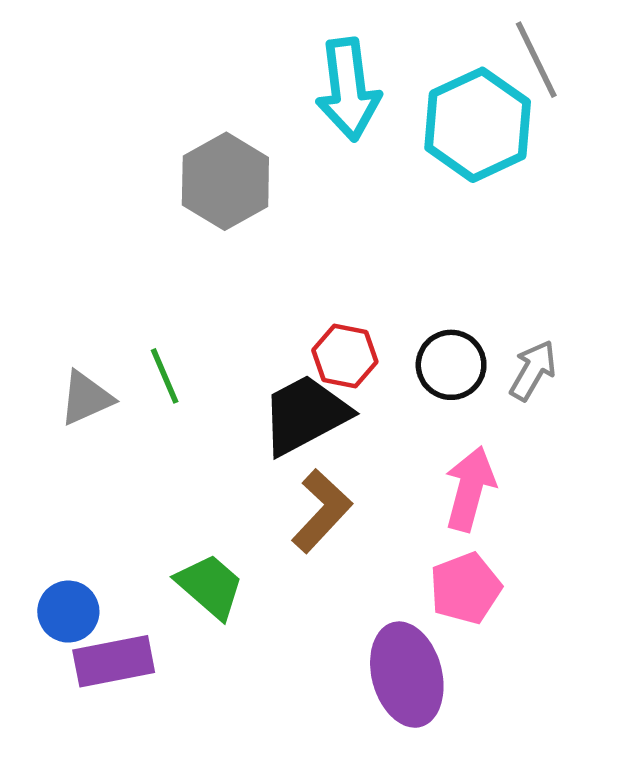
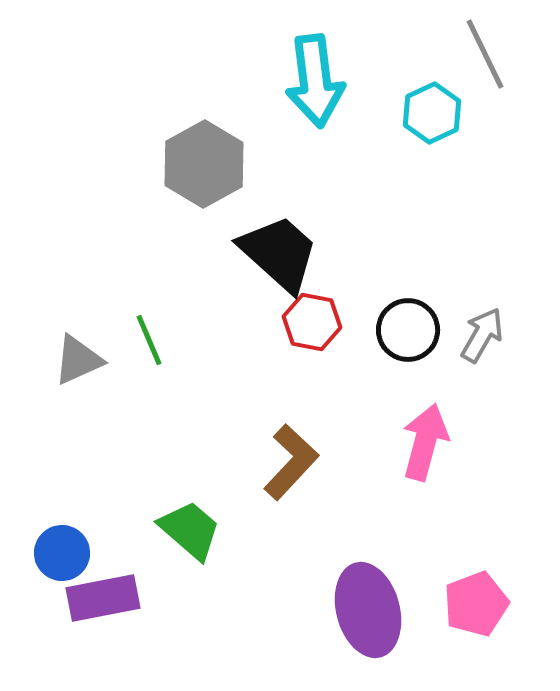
cyan hexagon: (478, 125) -> (432, 113), size x0.6
black trapezoid: (305, 415) -> (279, 253), moved, turned 70
pink pentagon: (465, 588) -> (476, 604), moved

